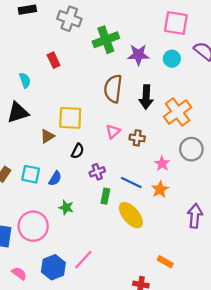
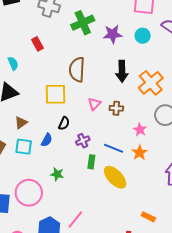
brown semicircle: (113, 89) -> (77, 70), moved
brown triangle: (47, 136) -> (21, 123), moved
blue semicircle: (55, 178) -> (47, 140), moved

